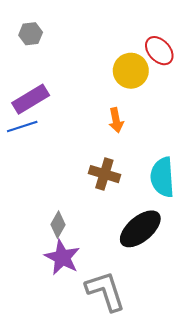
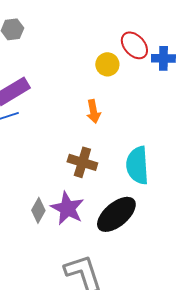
yellow circle: (131, 71) -> (107, 64), size x0.7
purple star: (62, 257) -> (67, 208), moved

